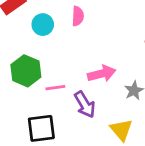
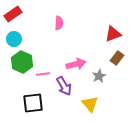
cyan circle: (43, 25) -> (14, 39), moved

